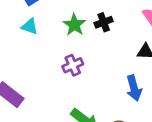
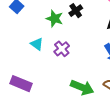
cyan triangle: (30, 27) -> (37, 44), moved, turned 32

